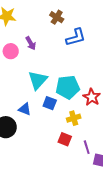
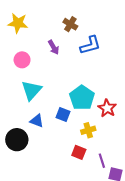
purple arrow: (31, 43) -> (54, 47), moved
cyan triangle: (38, 80) -> (32, 90), moved
cyan pentagon: (68, 87) -> (82, 98), turned -30

